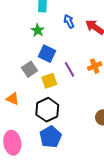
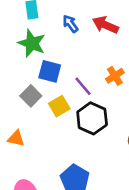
green star: (38, 30) -> (32, 43), size x1.5
black hexagon: (47, 110) -> (92, 118), moved

